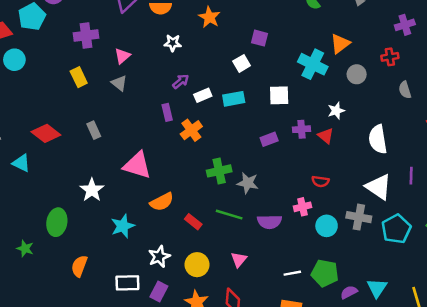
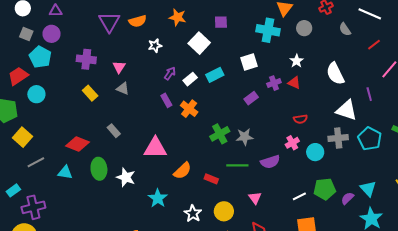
purple cross: (86, 35) -> (86, 59), turned 30
white square: (242, 63) -> (199, 43), moved, size x1.5
green ellipse: (57, 222) -> (99, 169), moved

